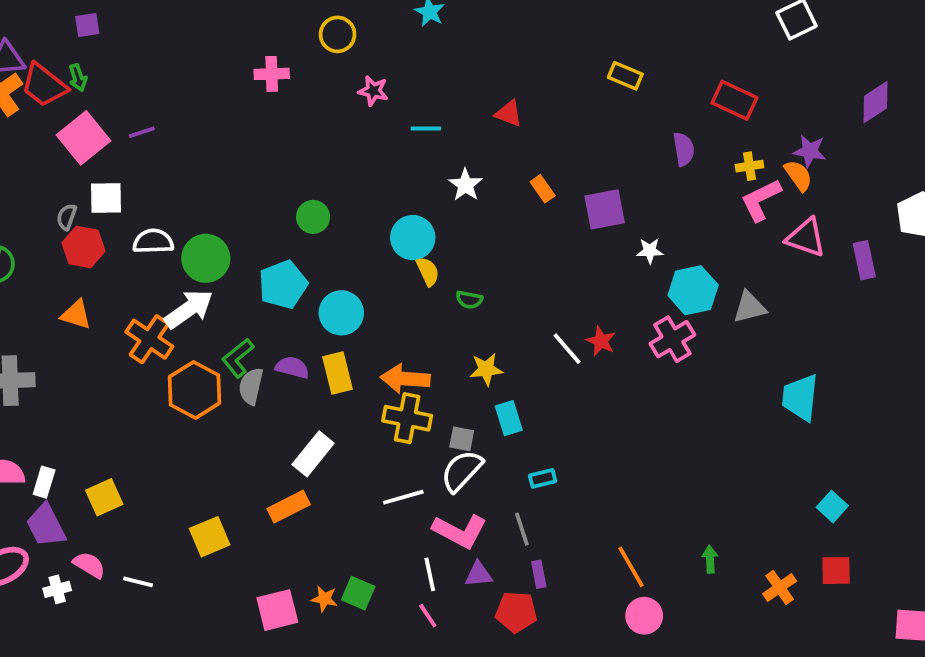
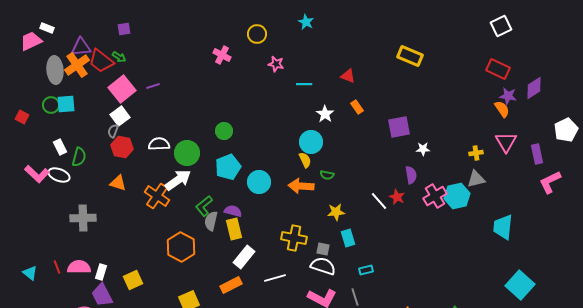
pink cross: (272, 74) -> (222, 55), turned 30
yellow rectangle: (625, 76) -> (410, 56), size x1.4
green arrow: (78, 78) -> (119, 57), turned -40
red rectangle: (734, 100) -> (498, 69), moved
purple diamond: (876, 102) -> (534, 88), moved
purple semicircle: (684, 149) -> (411, 175), moved
yellow cross: (750, 166) -> (476, 153), moved
orange rectangle: (543, 189) -> (357, 107), moved
white square: (106, 198) -> (120, 116), moved, turned -36
pink L-shape: (761, 200) -> (550, 182), moved
green circle: (313, 217) -> (224, 131), moved
cyan circle: (413, 238) -> (311, 142), moved
pink triangle: (806, 238) -> (506, 142), turned 40
cyan hexagon: (693, 290) -> (457, 196), moved
yellow rectangle: (338, 373) -> (234, 229), moved
orange arrow: (405, 379) -> (301, 186), moved
orange hexagon: (195, 390) -> (181, 247), moved
white semicircle: (462, 471) -> (323, 266), turned 65
white line: (403, 497) -> (275, 278), moved
cyan square: (832, 507) -> (520, 285), size x1.8

